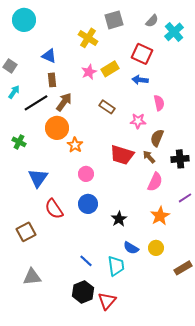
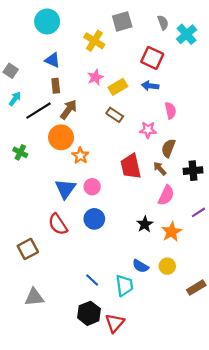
cyan circle: (24, 20) -> (47, 21), moved
gray semicircle: (152, 21) -> (163, 23), turned -64
yellow rectangle: (110, 69) -> (118, 87), moved
red trapezoid: (122, 155) -> (131, 166), turned 60
blue triangle: (38, 178) -> (65, 189), moved
black star: (119, 219) -> (145, 224), moved

